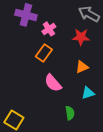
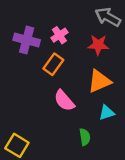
purple cross: (26, 15) -> (27, 40), moved
orange triangle: (82, 67) -> (99, 81), size x1.5

